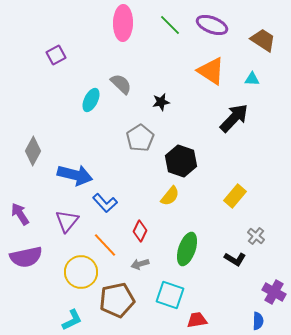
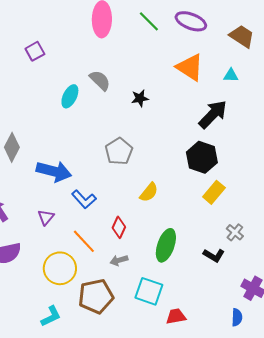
gray pentagon: (140, 138) -> (119, 151), moved
black hexagon: (181, 161) -> (202, 157), moved
purple triangle: (67, 221) -> (46, 217), size x0.7

